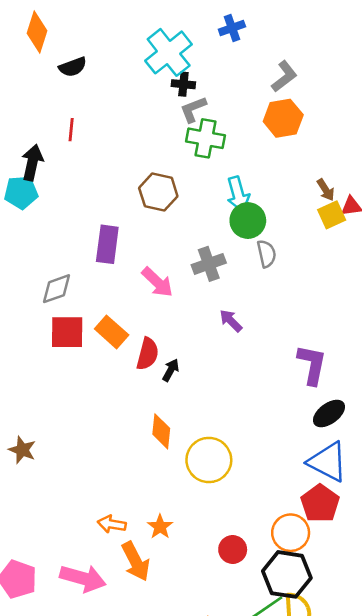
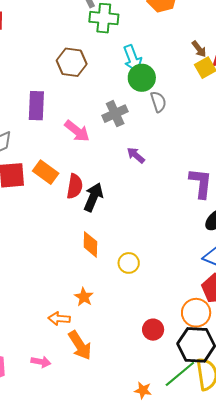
black arrow: (171, 370) -> (93, 197), size x1.6
yellow circle: (209, 460) -> (129, 263), size x0.6
orange star: (160, 527) -> (84, 297), moved
pink arrow: (83, 578) -> (41, 362), size x0.6

